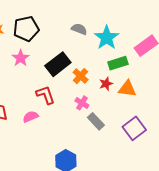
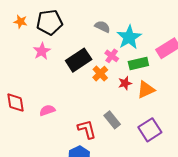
orange triangle: (127, 89) -> (146, 90), turned -36
red L-shape: (45, 95) -> (87, 129), moved
pink cross: (82, 103) -> (112, 56), moved

